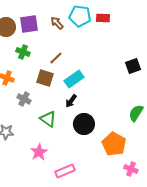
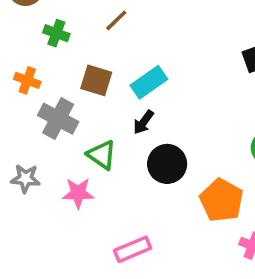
brown line: (56, 58) -> (116, 20), moved
gray cross: (24, 99) -> (58, 119), size x1.5
pink star: (39, 152) -> (78, 193), moved, turned 30

